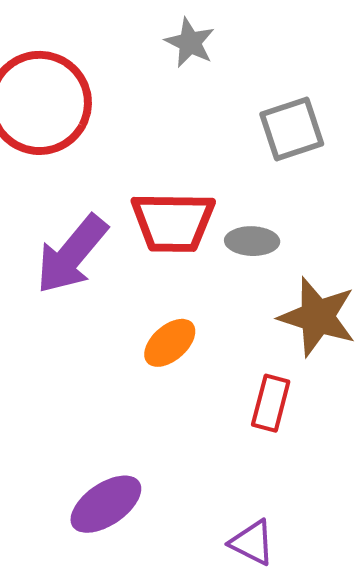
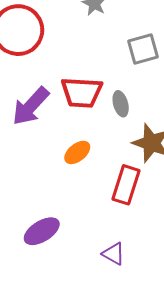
gray ellipse: (252, 241) -> (121, 104), turned 70
red rectangle: (271, 403) -> (126, 185), size x1.4

